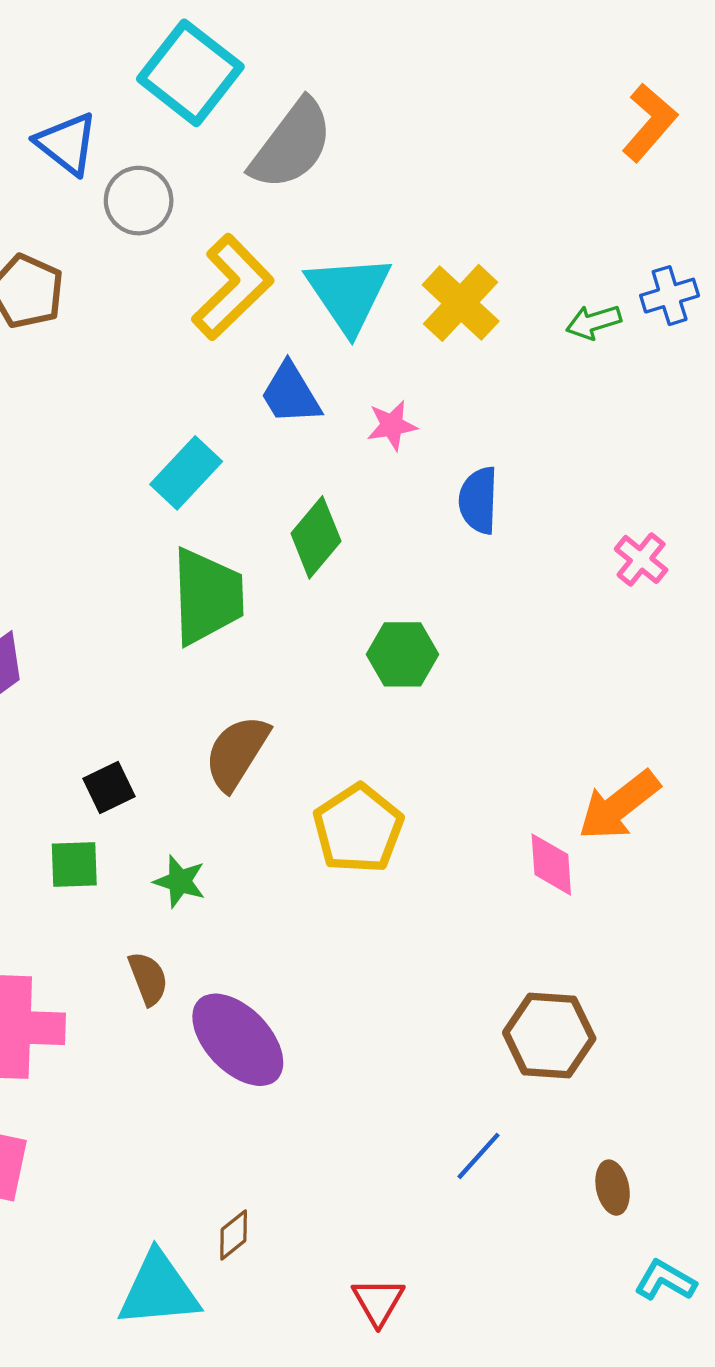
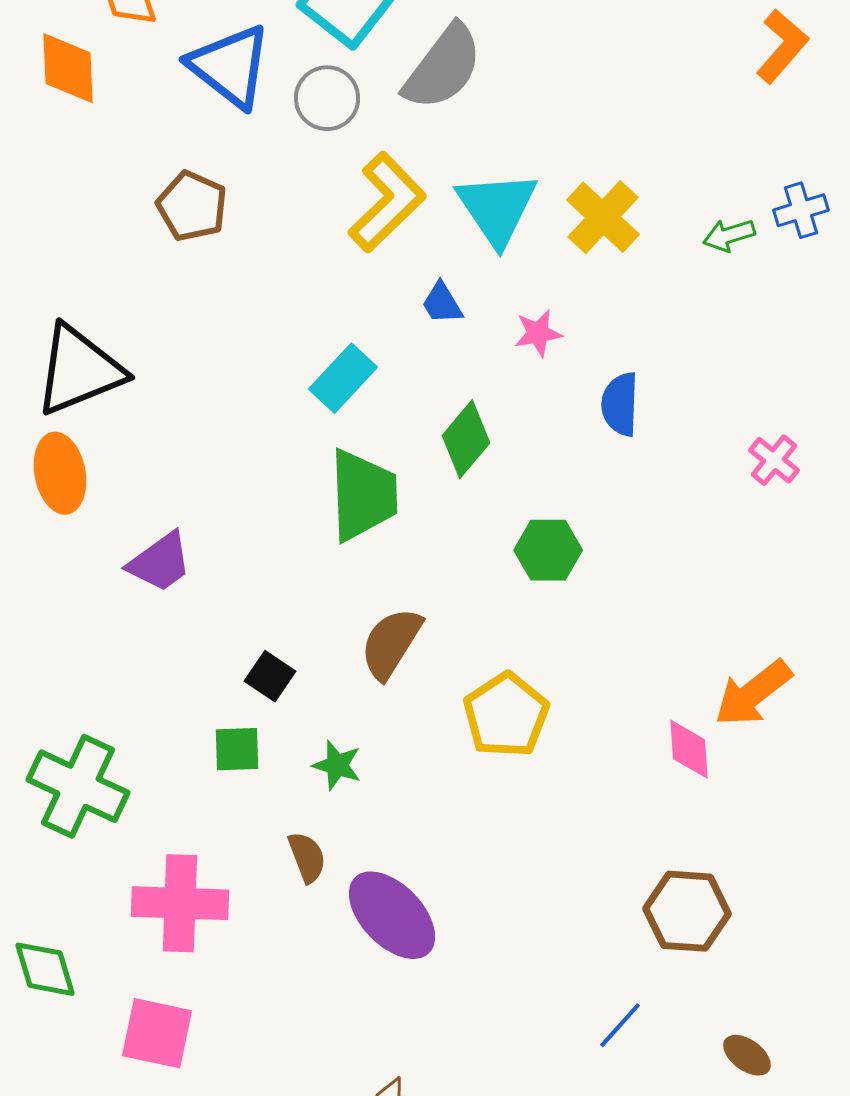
blue triangle: (67, 144) -> (230, 66), size x1.4
gray circle: (139, 201) -> (327, 98), moved
blue trapezoid: (291, 394) -> (442, 303), size x0.7
black square: (109, 787) -> (270, 676), turned -30
brown ellipse: (613, 1188) -> (747, 1055), turned -42

